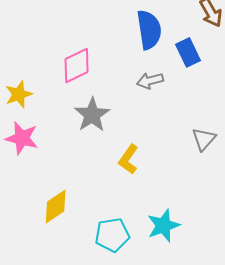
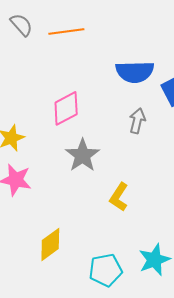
blue semicircle: (149, 30) -> (135, 72), turned 99
gray arrow: (150, 81) -> (137, 121), turned 120

